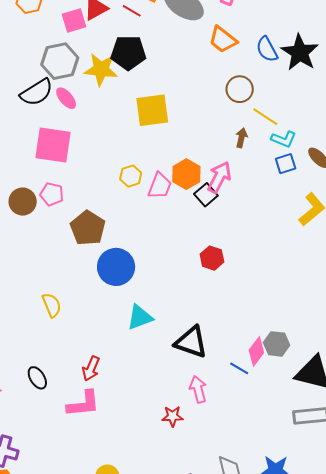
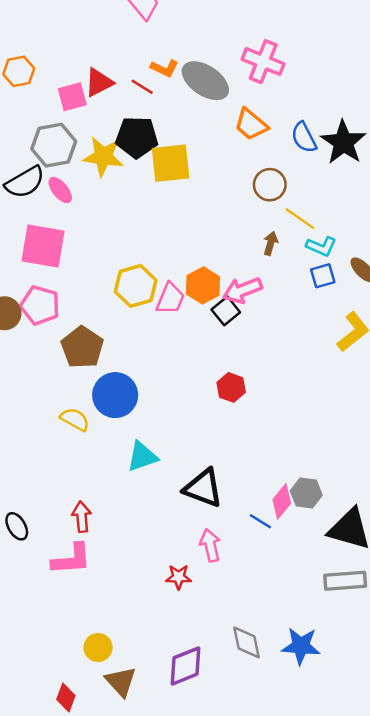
yellow square: (152, 110) -> (171, 163), moved
yellow hexagon: (131, 176) -> (136, 286), size x1.6
pink arrow: (219, 177) -> (242, 290), turned -140
pink pentagon: (52, 194) -> (40, 305), size x1.4
yellow semicircle: (52, 305) -> (75, 419), moved, turned -40
red arrow: (91, 369) -> (82, 517), turned 150

